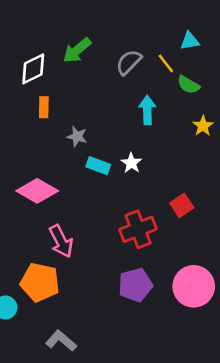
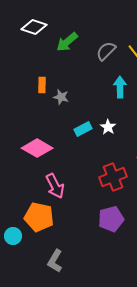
white diamond: (33, 69) -> (34, 27), moved, turned 45
gray star: (77, 136) -> (61, 97), moved
cyan rectangle: (98, 166) -> (83, 129), turned -48
gray L-shape: (61, 341) -> (55, 261), turned -100

